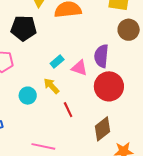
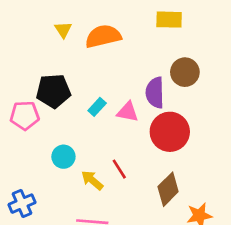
black pentagon: (24, 28) -> (53, 91), moved
brown circle: (129, 30) -> (185, 72), moved
yellow arrow: (51, 86) -> (92, 180), moved

